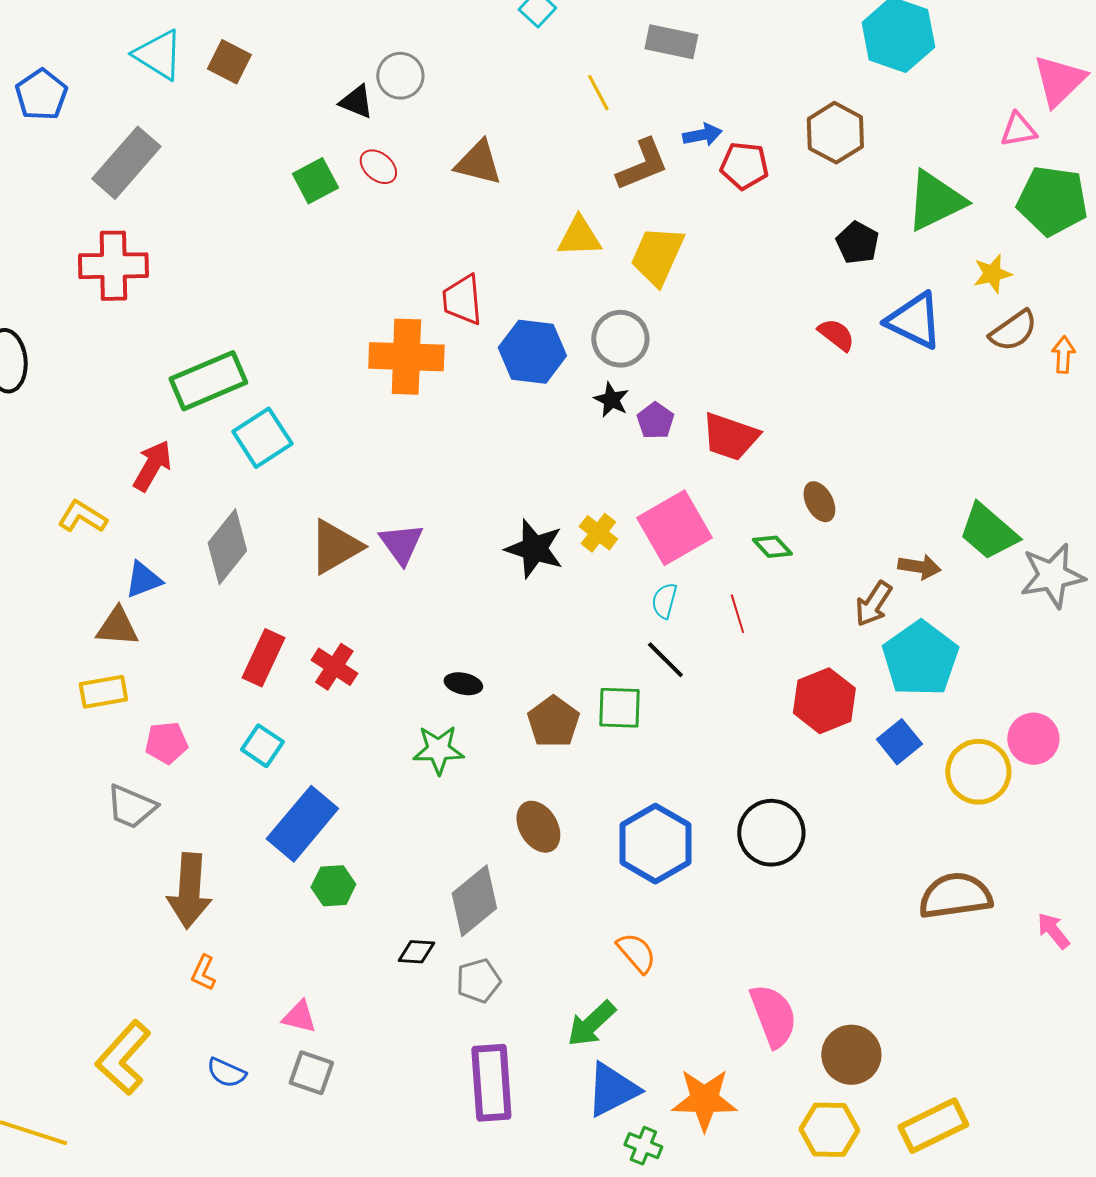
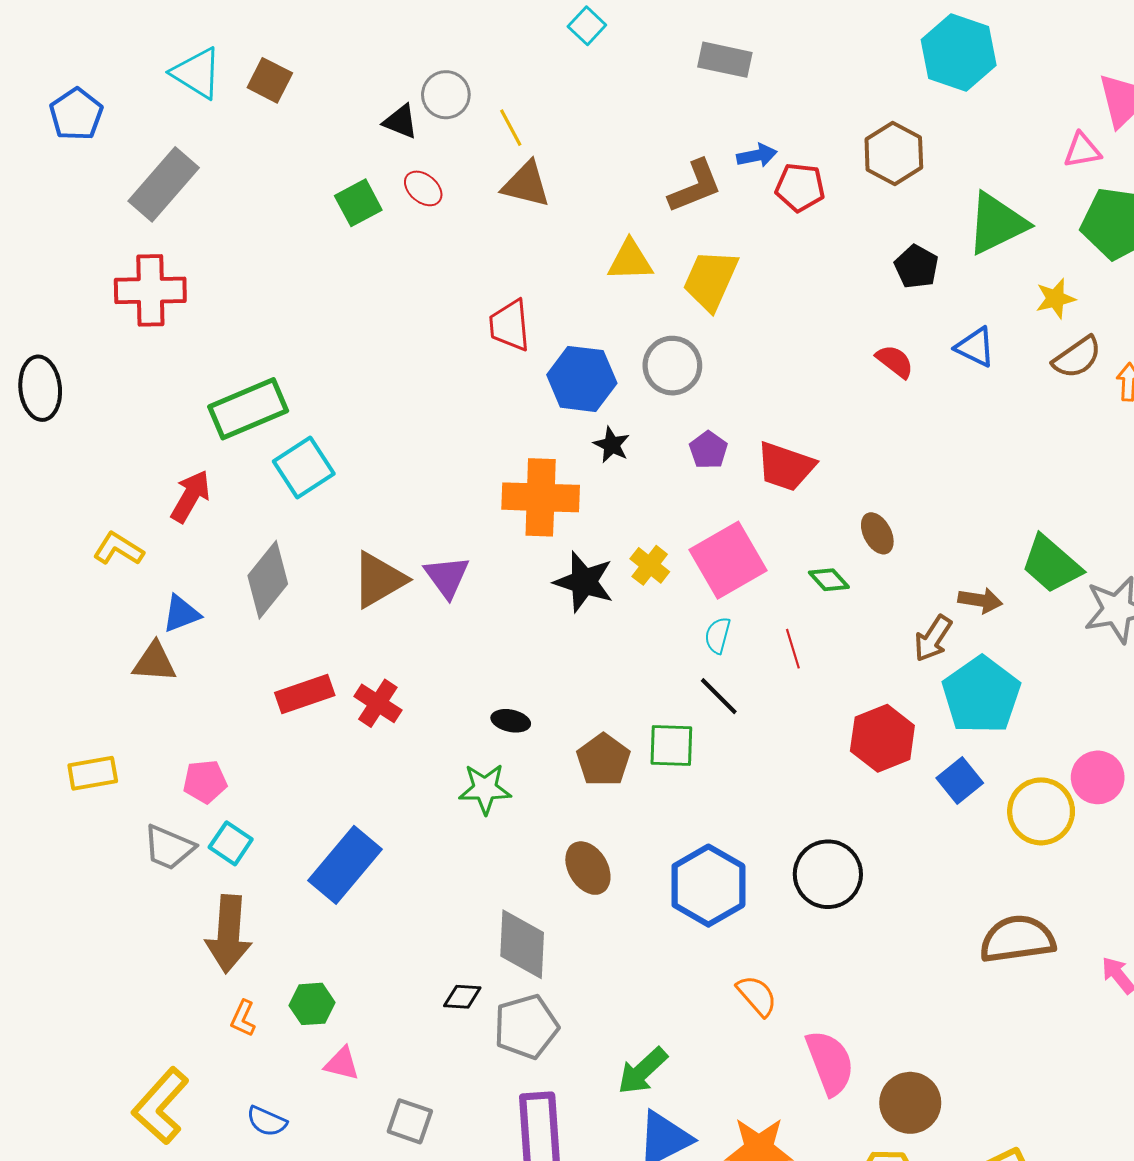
yellow line: (598, 93) -> (511, 128), moved
blue triangle: (914, 321) -> (975, 347), size x0.7
orange cross: (406, 357) -> (541, 497), moved
black star: (611, 400) -> (612, 445), moved
red rectangle: (263, 658) -> (305, 694), turned 46
yellow rectangle: (103, 692) -> (93, 773), moved
cyan square: (262, 746) -> (231, 843), moved
green hexagon: (333, 886) -> (312, 1004), moved
gray diamond: (474, 901) -> (522, 944), turned -48
orange semicircle: (636, 953) -> (757, 996), moved
gray pentagon: (478, 981) -> (526, 1027), size x1.4
gray square: (311, 1073) -> (410, 1121), moved

